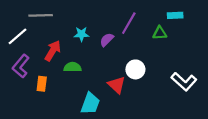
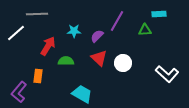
purple L-shape: (21, 66) -> (19, 92), moved
red triangle: (117, 85) -> (99, 58), moved
cyan trapezoid: (90, 104) -> (82, 94), turned -80

